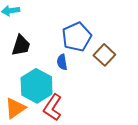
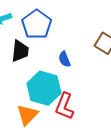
blue pentagon: (77, 37) -> (37, 24), moved

